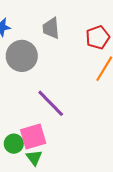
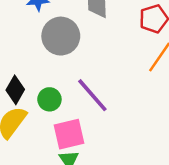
green circle: (14, 144) -> (49, 99), moved

